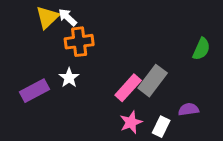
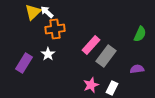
pink rectangle: (128, 88) -> (91, 45), moved
purple rectangle: (35, 91) -> (24, 63), turned -30
purple semicircle: (188, 109) -> (137, 69), moved

